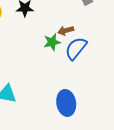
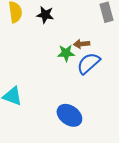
blue ellipse: (66, 103) -> (69, 115), turned -55

